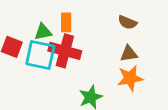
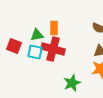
cyan square: (40, 55) -> (35, 52), size x0.7

